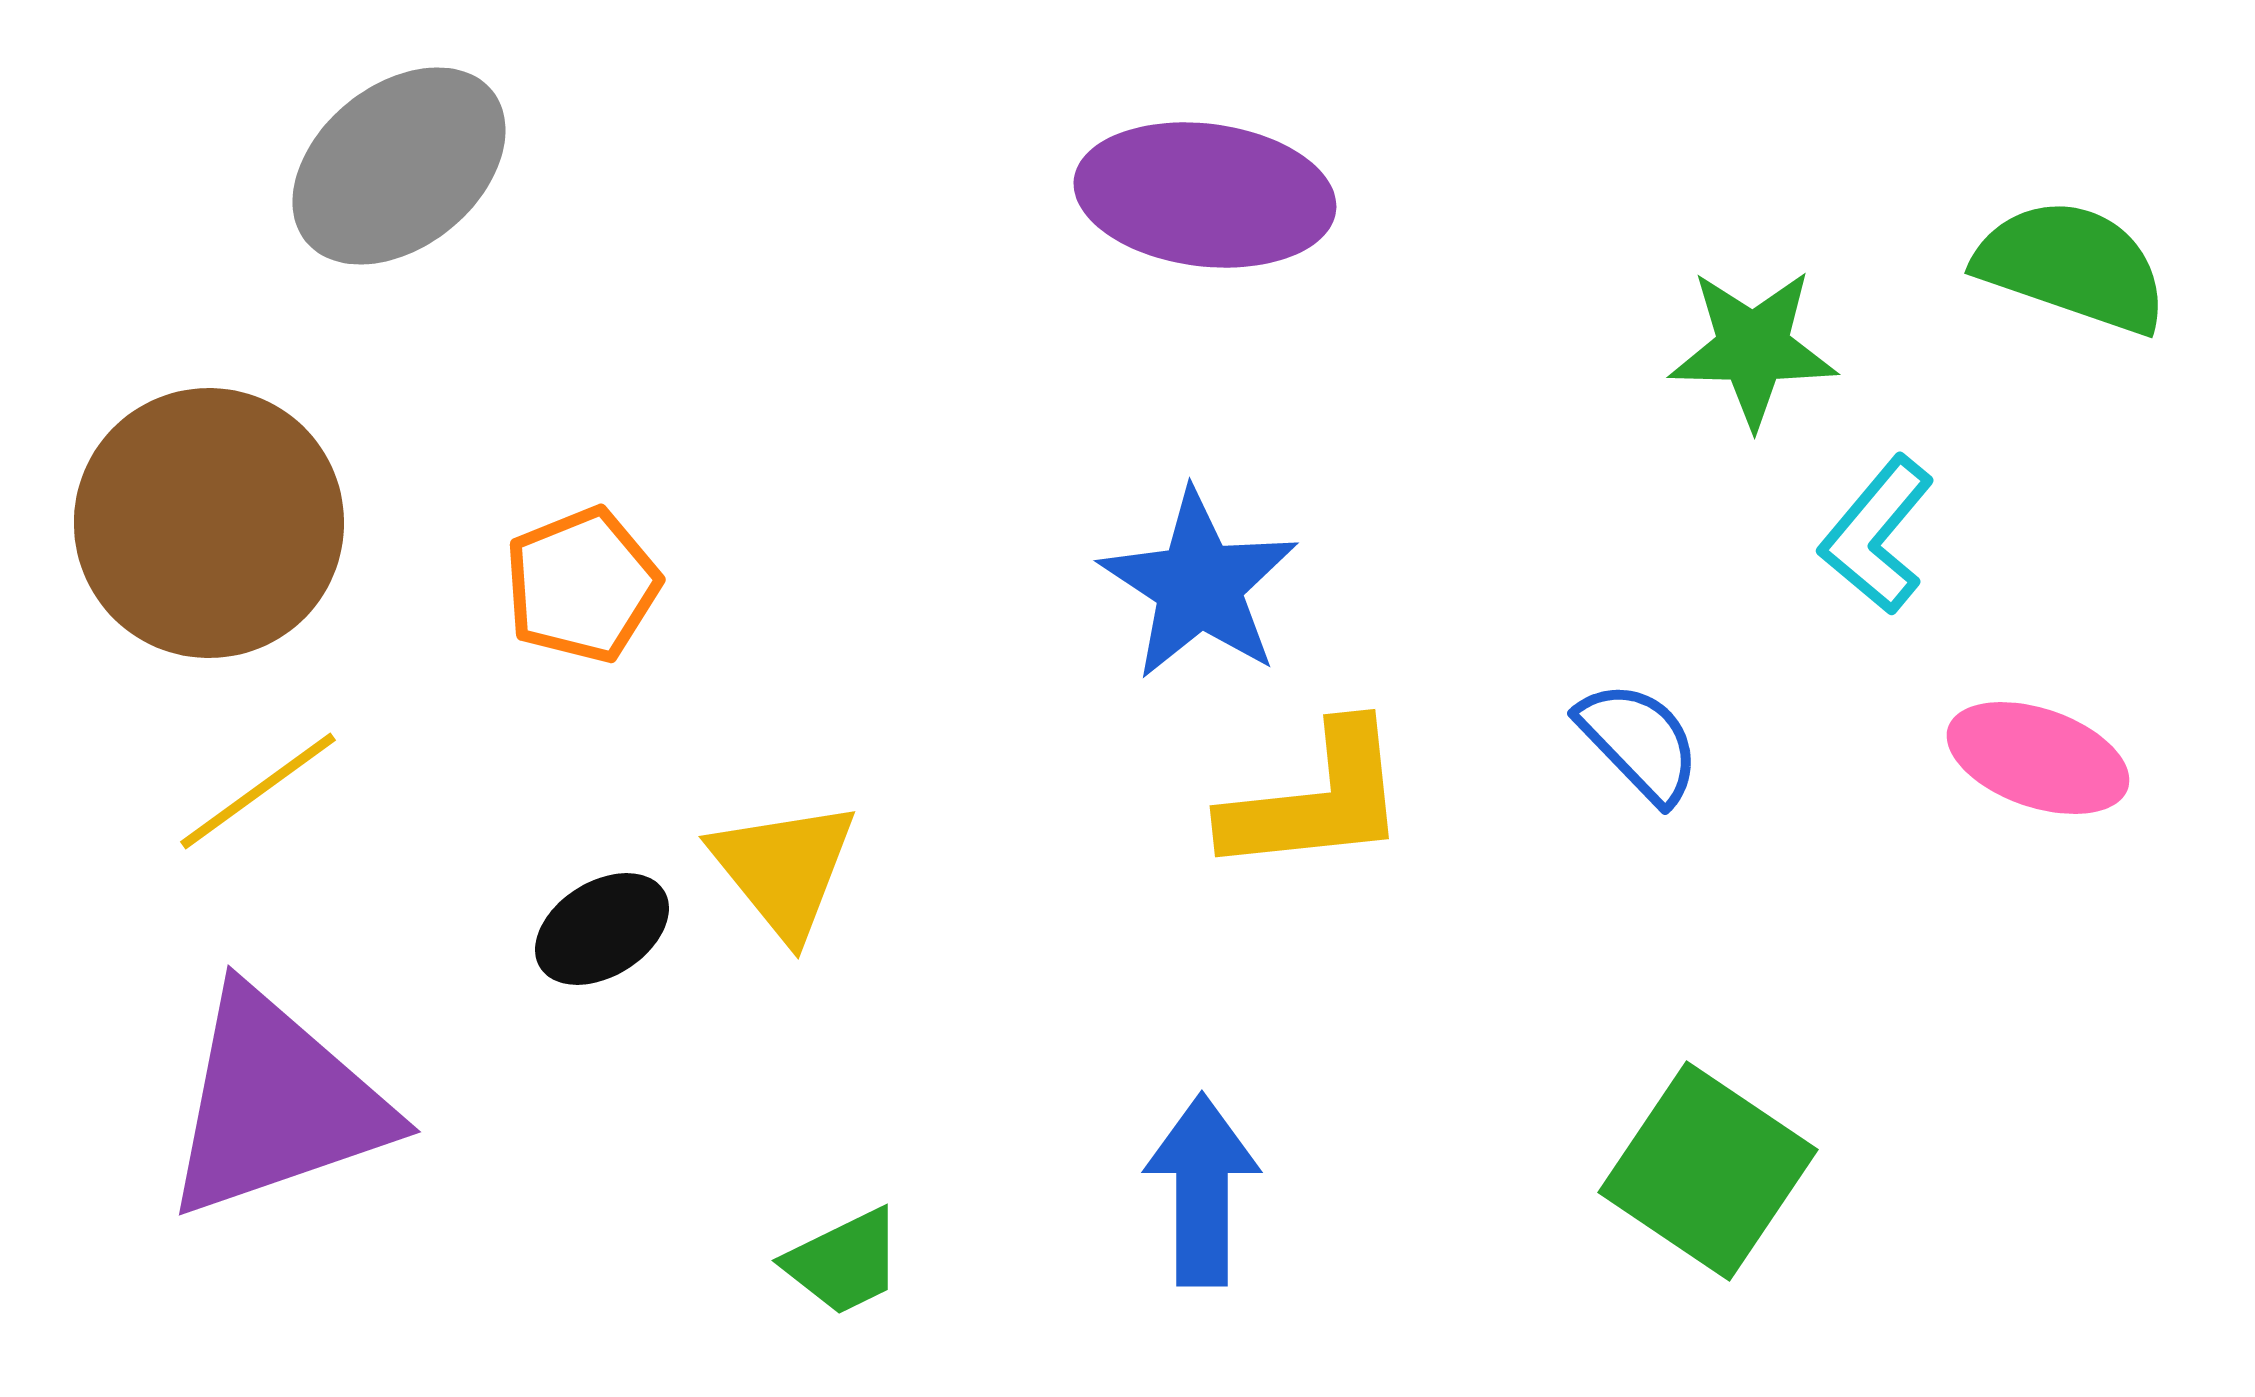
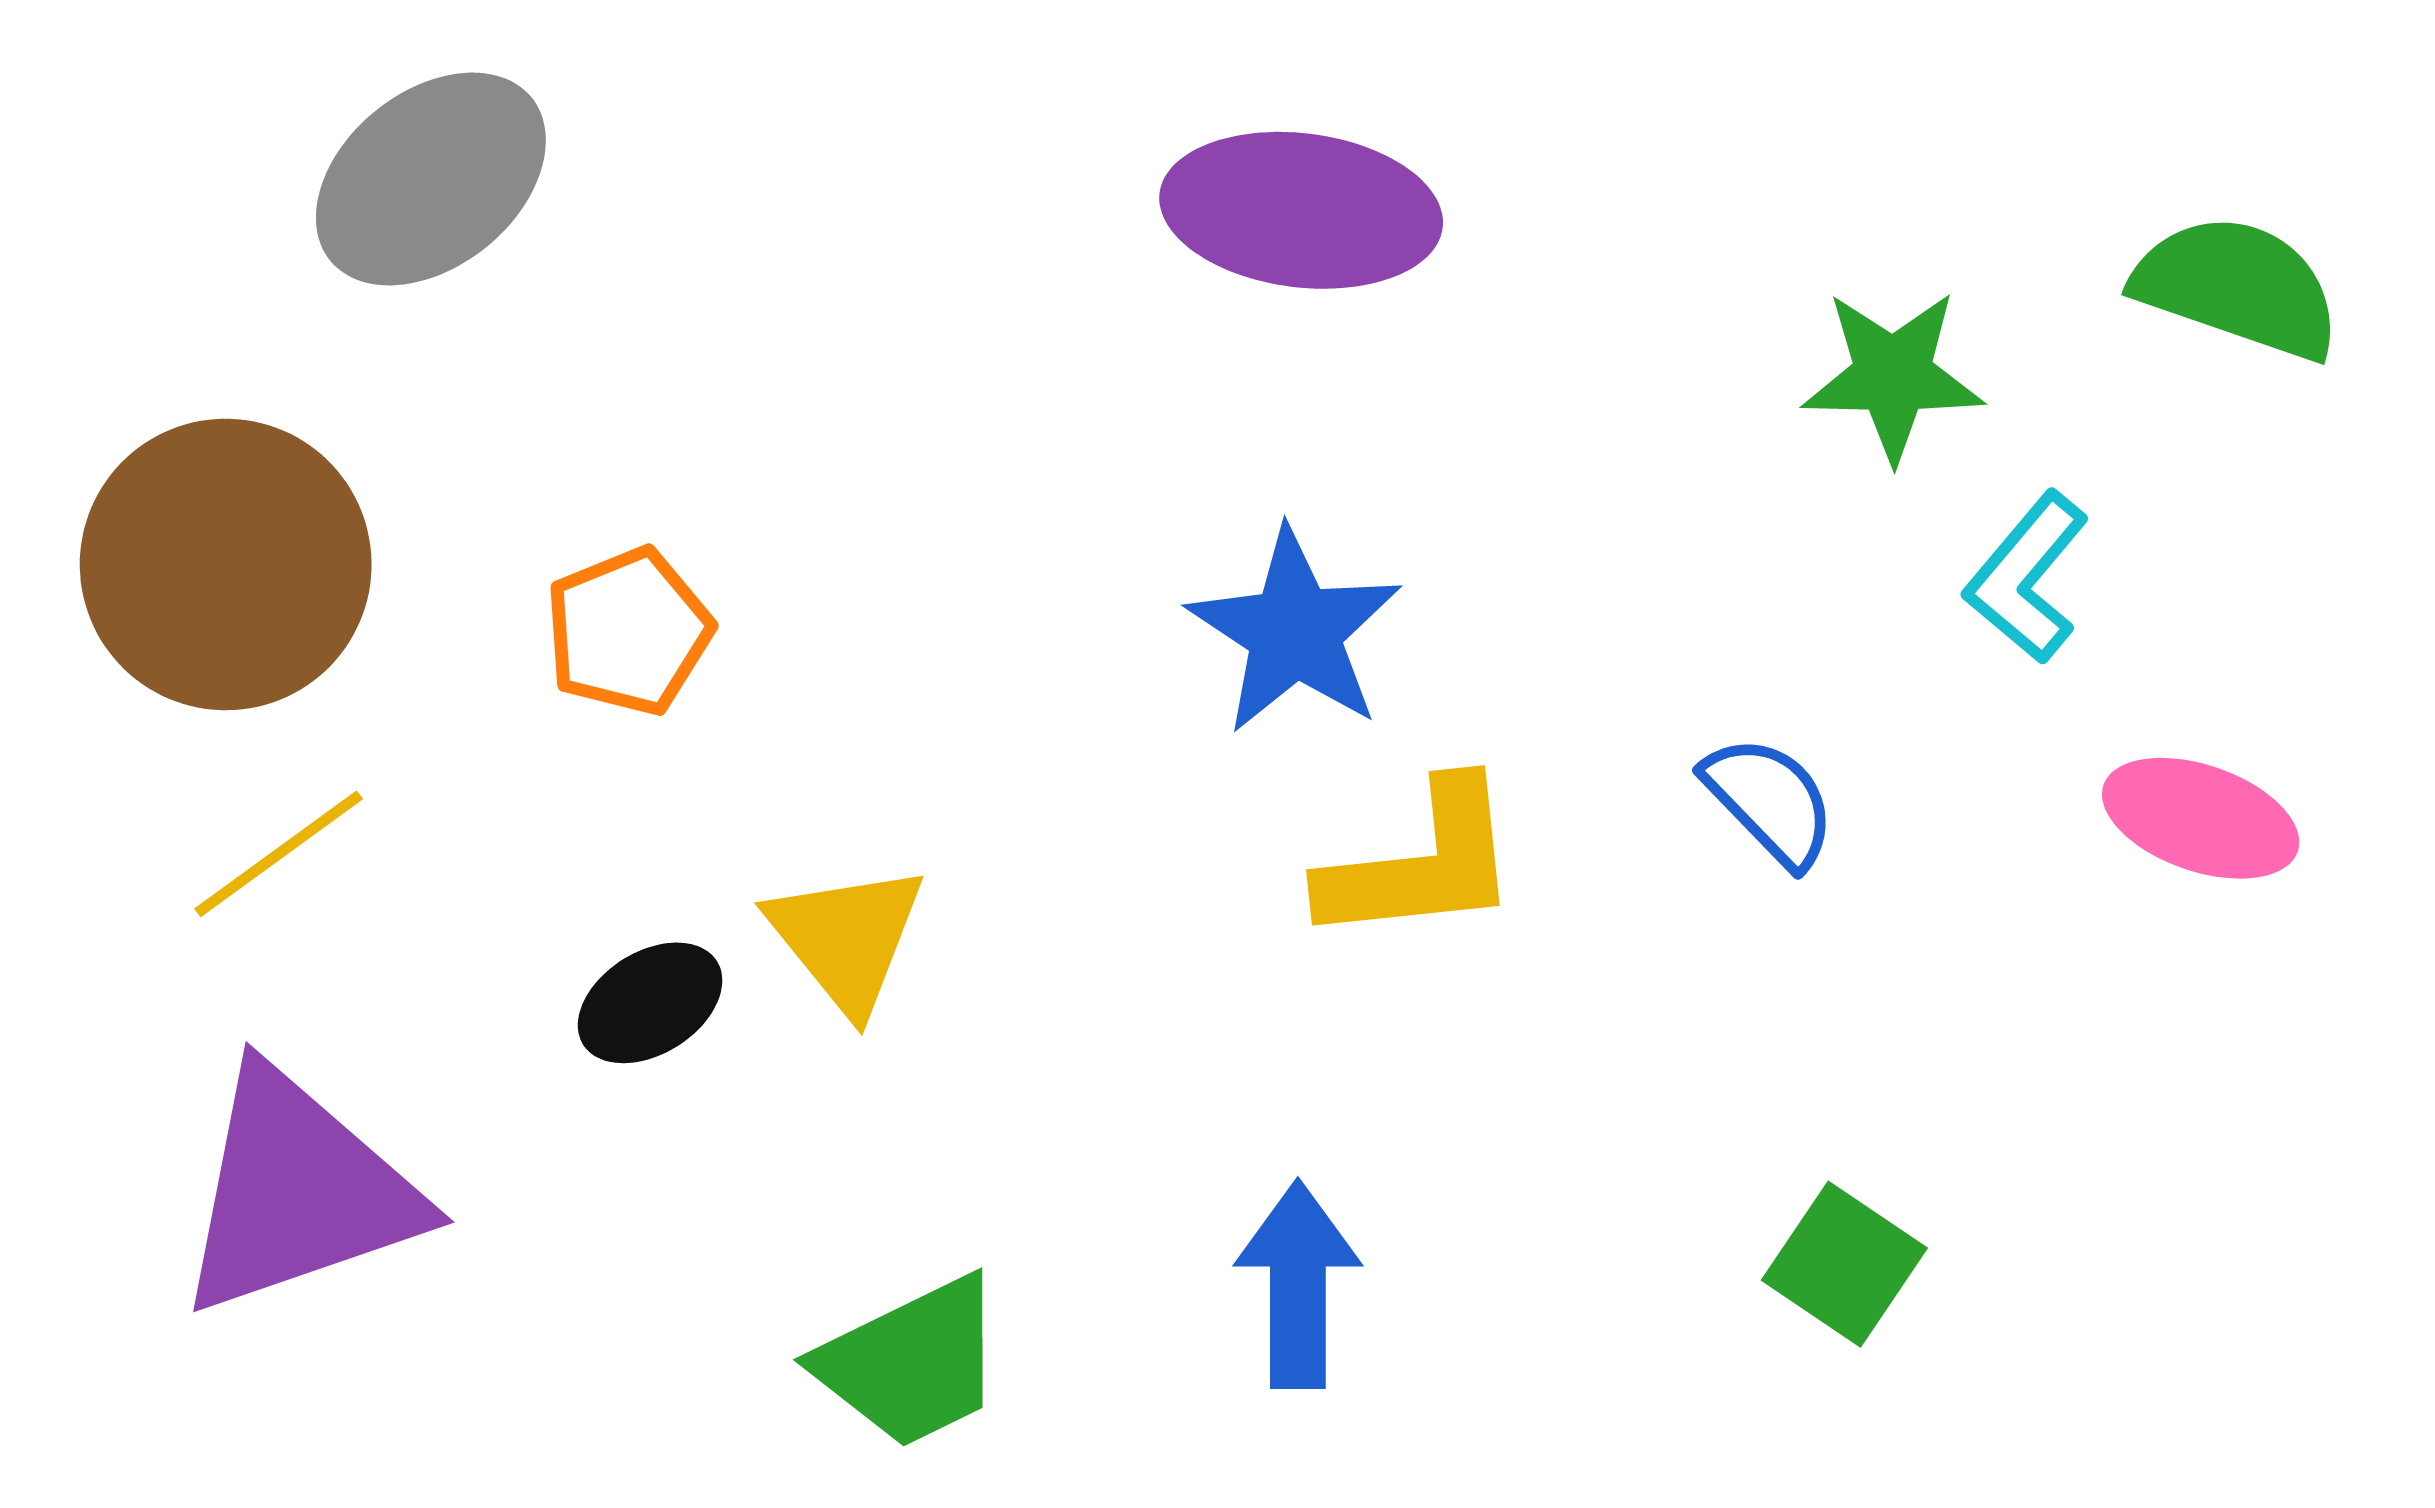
green square: (1708, 1171) -> (1844, 1264), size x0.7
green trapezoid: (844, 1262) -> (911, 1362), size x1.5

